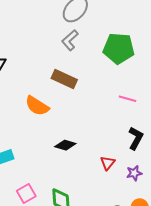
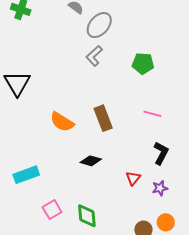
green pentagon: (119, 48) -> (143, 64), size x0.7
brown rectangle: (64, 79) -> (103, 118), moved, turned 45

